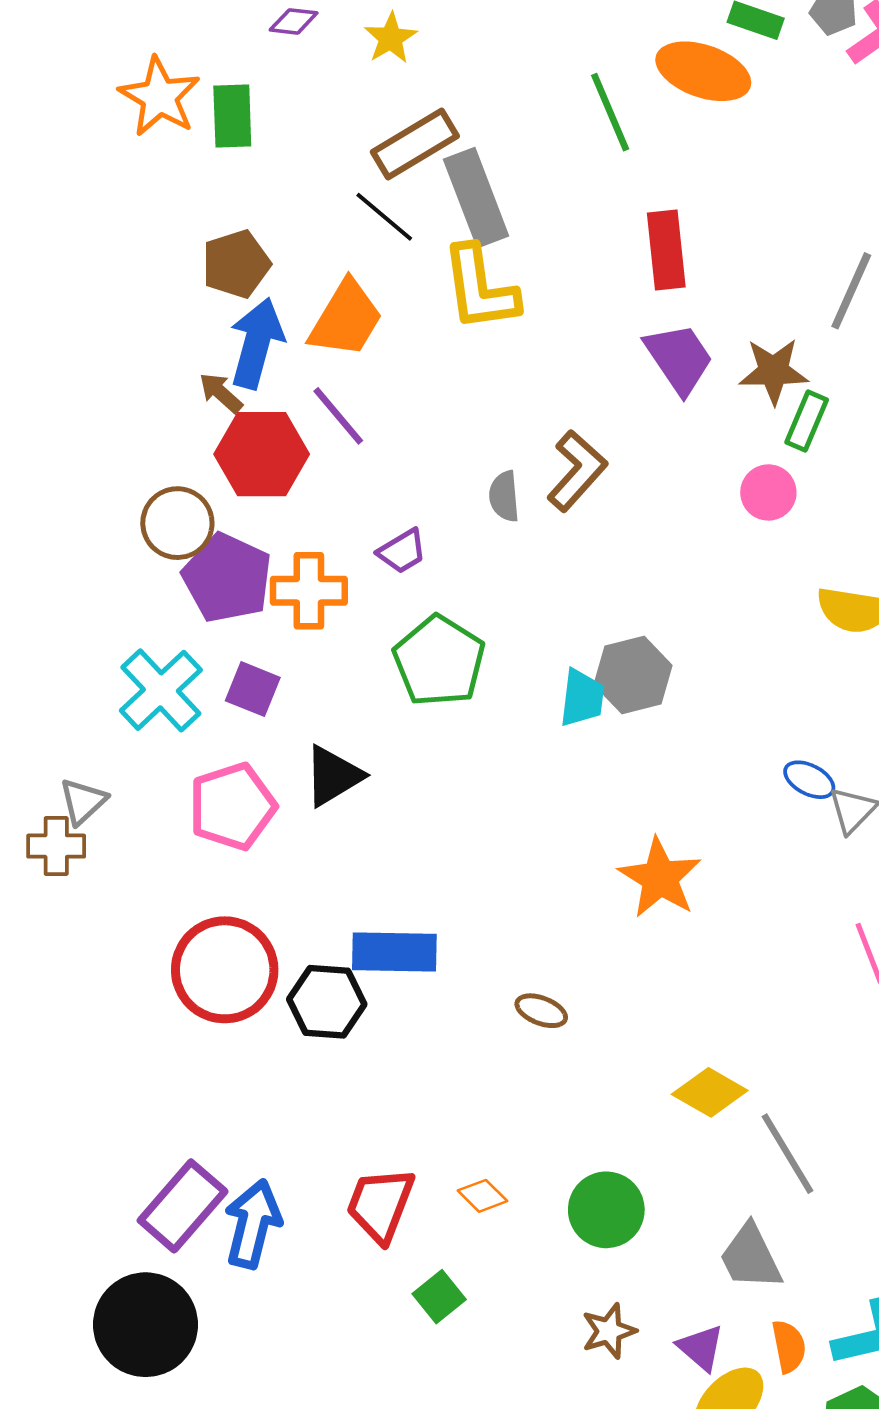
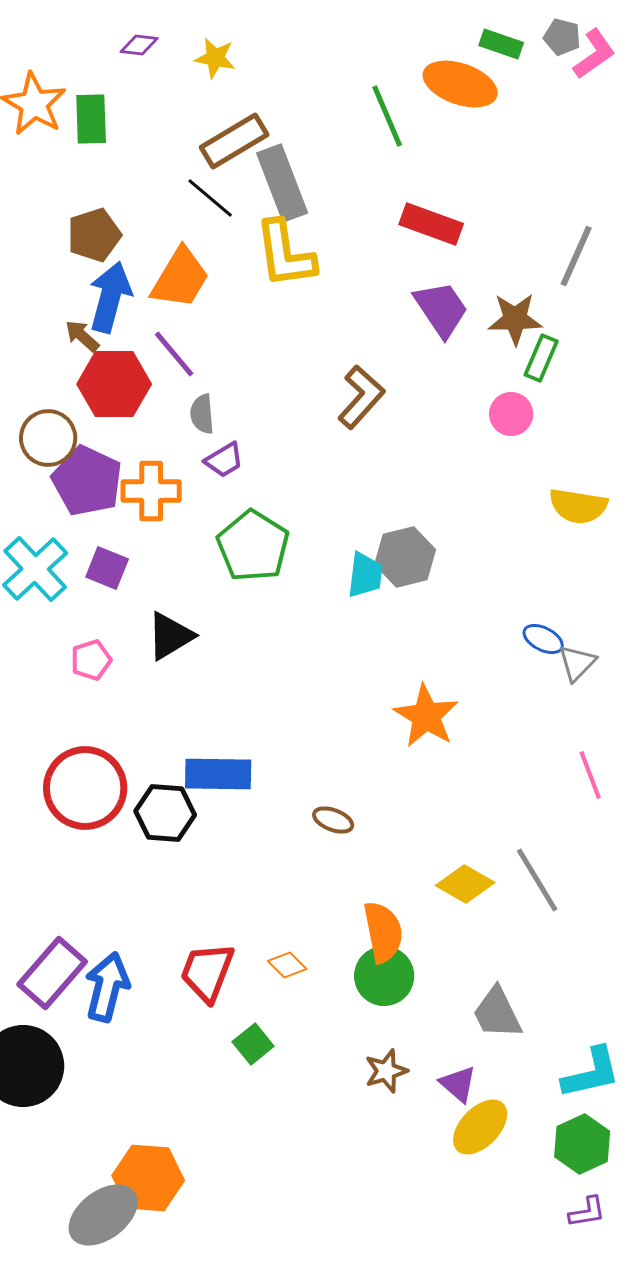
yellow star: (391, 38) -> (215, 58), turned -30
red rectangle: (666, 250) -> (431, 224), turned -64
gray semicircle: (504, 496) -> (202, 414), moved
pink pentagon: (232, 806) -> (91, 660), size x0.6
gray line: (788, 1154) -> (537, 880), moved
orange semicircle: (789, 1346) -> (383, 932), moved, size x1.5

